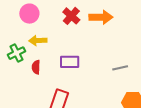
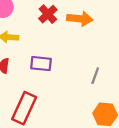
gray line: (120, 68) -> (95, 76), turned -63

